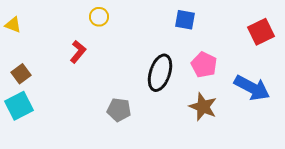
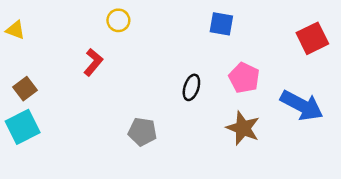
black ellipse: (160, 73) -> (191, 87), size x0.6

